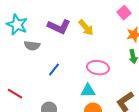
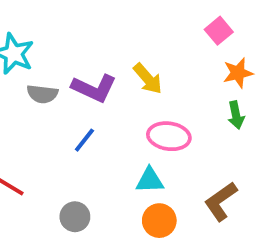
purple L-shape: (59, 27) -> (94, 88), moved
yellow arrow: (86, 28) -> (148, 79), moved

